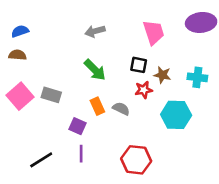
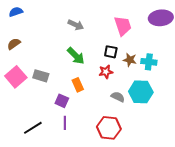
blue semicircle: (20, 31) -> (16, 12), moved
gray arrow: (95, 31) -> (76, 25), turned -140
brown semicircle: (17, 55) -> (14, 44), turned -40
cyan cross: (197, 77) -> (149, 62), moved
red star: (144, 90) -> (106, 72), moved
gray semicircle: (121, 109) -> (118, 97), moved

